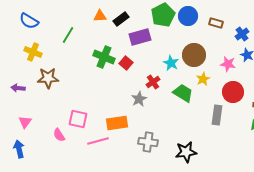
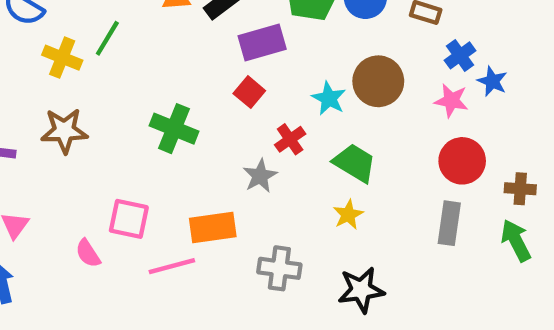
blue cross: (242, 34) -> (460, 55), moved
yellow cross: (33, 52) -> (62, 58), moved
green cross: (104, 57) -> (174, 129), moved
red square: (126, 63) -> (249, 92), moved
yellow star: (203, 79) -> (348, 215), moved
gray rectangle: (217, 115) -> (449, 223), moved

